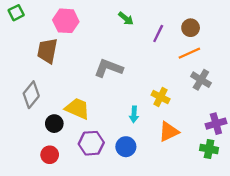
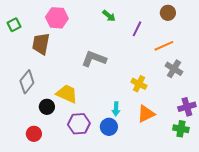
green square: (16, 13) -> (14, 25), moved
brown circle: (191, 28) -> (168, 13), moved
cyan arrow: (134, 114) -> (116, 109), moved
red circle: (50, 155) -> (34, 134), moved

